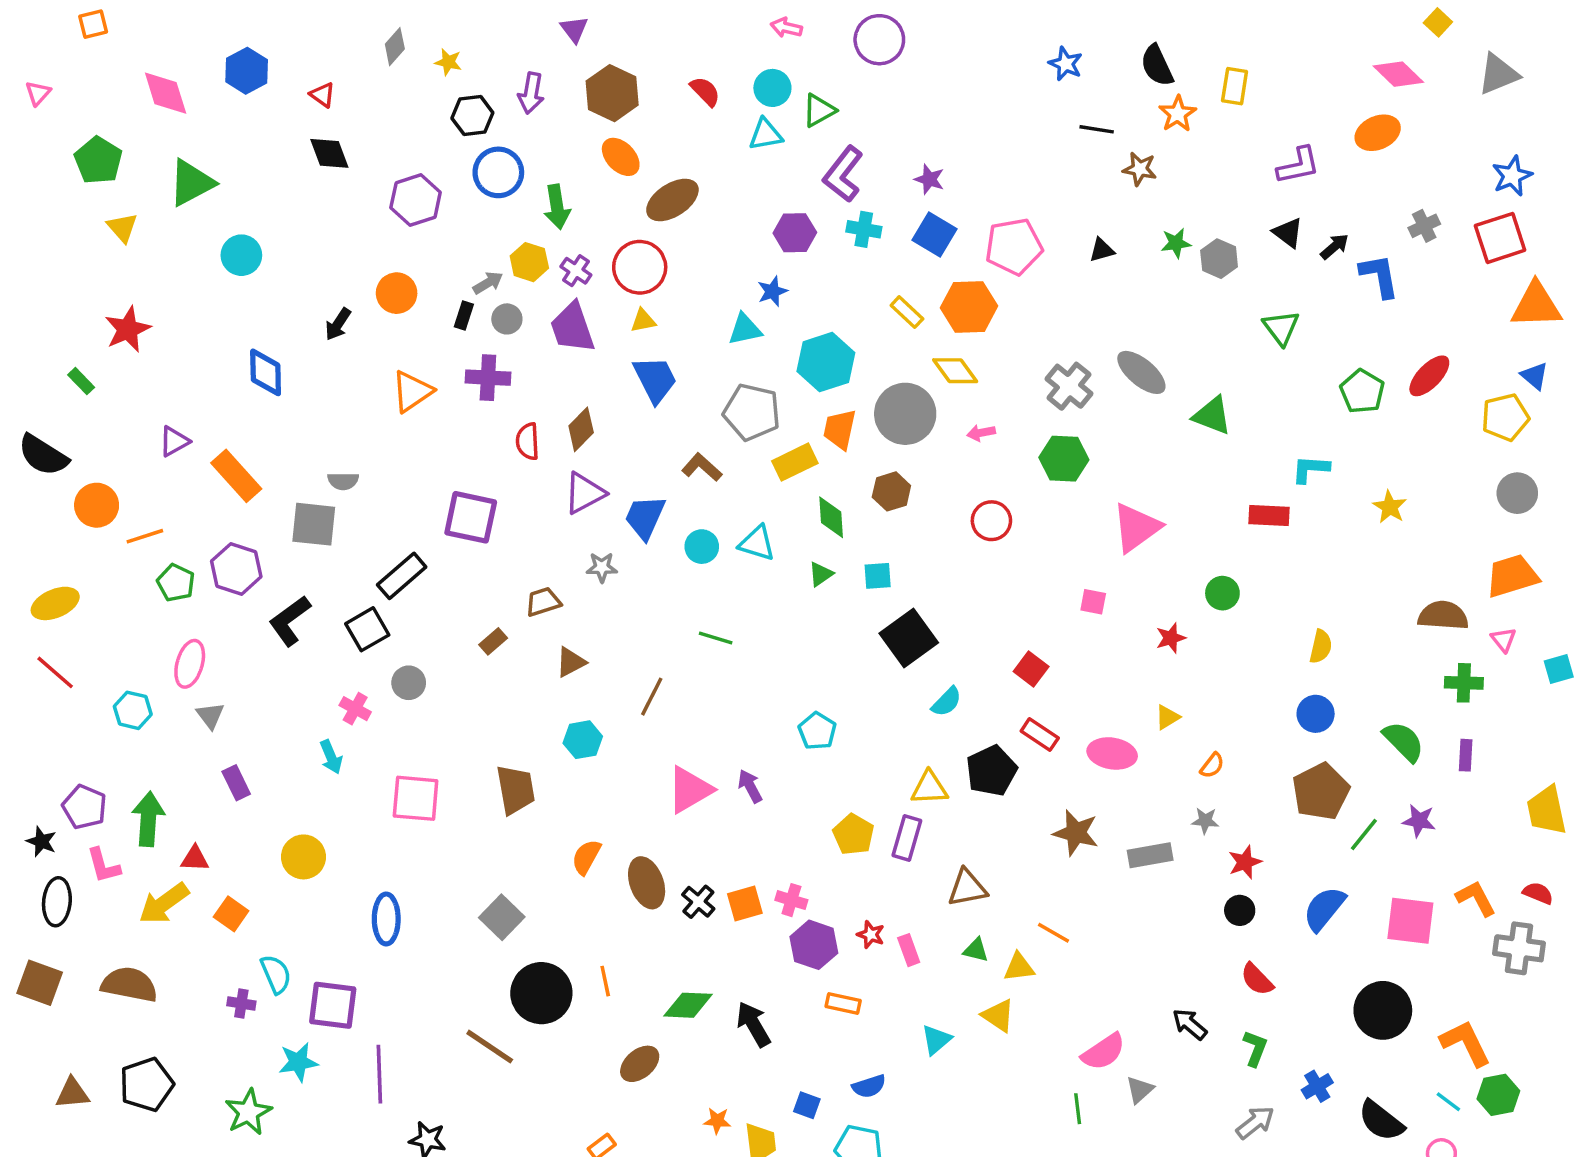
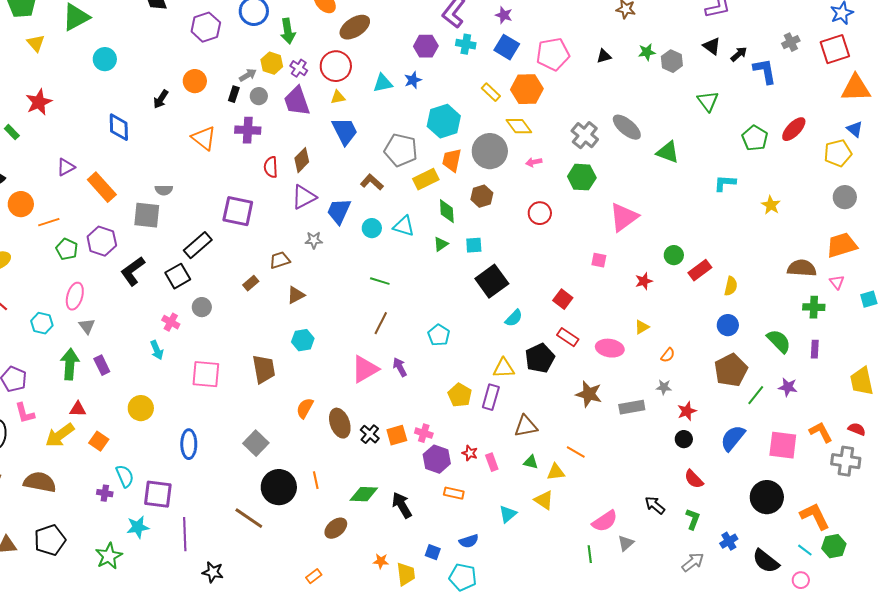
cyan triangle: (745, 329) -> (383, 83), moved
orange triangle: (412, 391) -> (204, 138), turned -48
red rectangle: (1269, 516) -> (700, 270), moved, turned -40
brown line: (652, 697) -> (381, 323), moved
green arrow: (148, 819) -> (70, 364), moved

